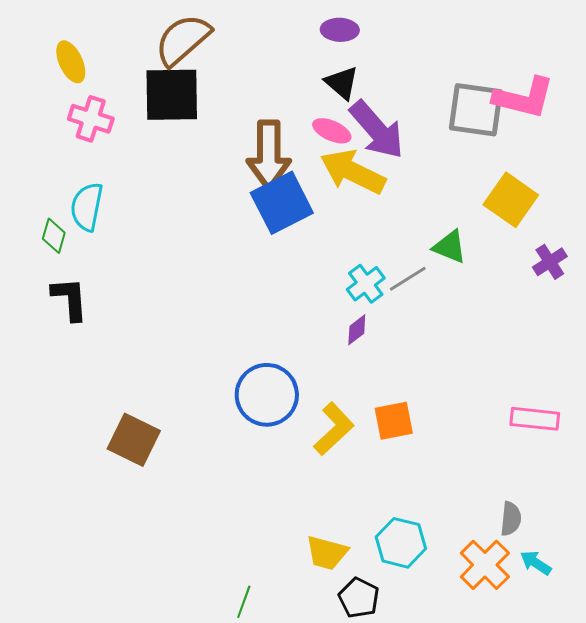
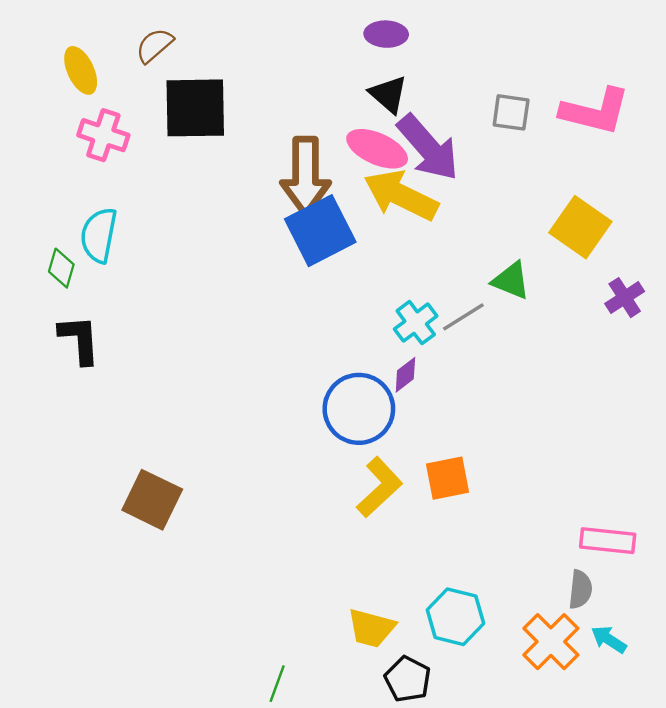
brown semicircle: (183, 40) -> (154, 45), moved, size x0.6
gray square: (476, 110) -> (511, 112), moved, size x0.6
pink ellipse: (332, 131) -> (377, 149), size x1.4
blue circle: (267, 395) -> (359, 409), moved
pink rectangle: (535, 419) -> (608, 541), moved

